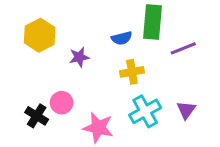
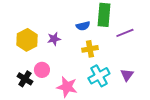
yellow hexagon: (40, 35) -> (27, 40), moved

